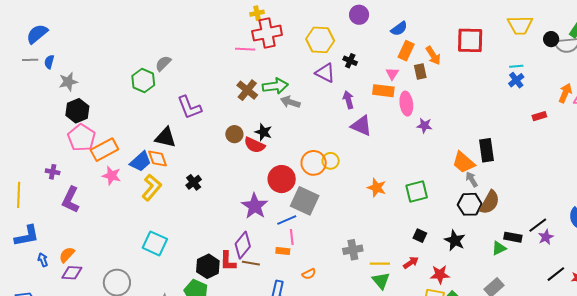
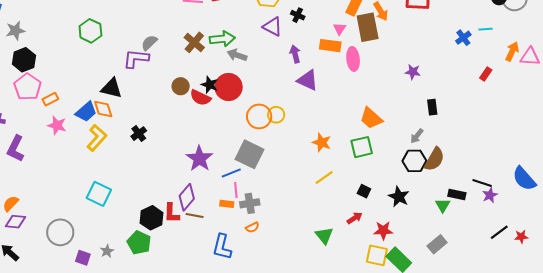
gray semicircle: (163, 63) -> (149, 43), moved
cyan line: (516, 66) -> (485, 29), moved
brown rectangle: (420, 72) -> (368, 27), size x1.8
purple L-shape: (189, 107) -> (136, 59), turned 116
red rectangle: (539, 116) -> (486, 74), turned -40
purple star: (424, 126) -> (413, 72), moved
orange rectangle: (104, 150) -> (50, 99), size x0.6
black rectangle: (486, 150) -> (432, 107), size x0.7
orange trapezoid: (464, 162) -> (371, 118), moved
red circle: (282, 179) -> (229, 87), moved
gray arrow: (472, 179) -> (417, 136), turned -112
black line: (538, 225) -> (482, 183), turned 54
green triangle: (499, 248) -> (443, 205), turned -35
gray cross: (353, 250) -> (250, 203), moved
yellow line: (380, 264) -> (324, 178), moved, turned -36

